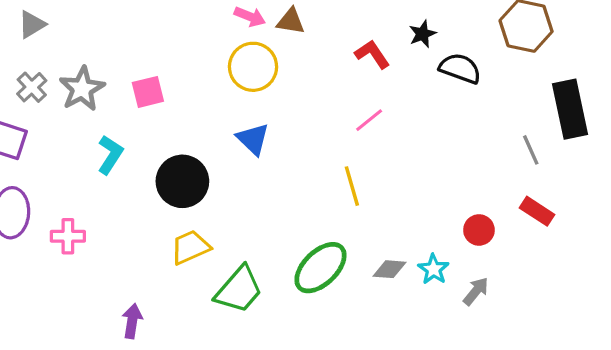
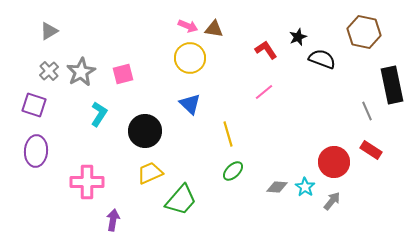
yellow line: (352, 186) -> (228, 134), moved
red circle: (479, 230) -> (334, 162), size x1.6
pink cross: (68, 236) -> (87, 182), moved, size x1.5
green ellipse: (320, 268) -> (233, 171), moved, size x0.6

